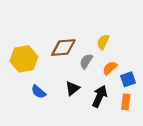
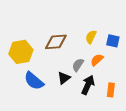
gray semicircle: (86, 61) -> (78, 65), moved
blue square: (128, 79) -> (113, 41), moved, turned 32
blue semicircle: (39, 92) -> (34, 81), size x1.5

